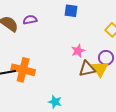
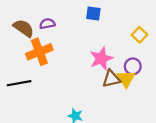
pink star: (78, 51) -> (101, 58), size x1.5
orange cross: (23, 70) -> (39, 52), moved, turned -35

